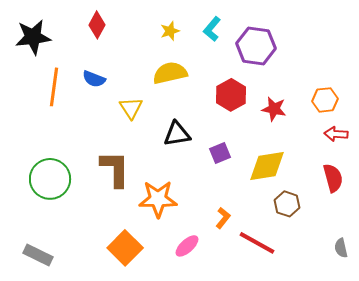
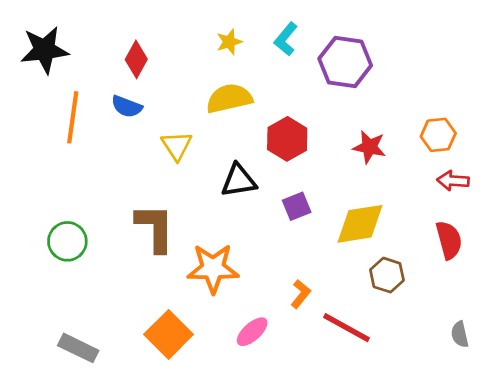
red diamond: (97, 25) -> (136, 59), moved
red hexagon: (231, 95) -> (287, 139), moved
green circle: (50, 179) -> (67, 241), size x0.7
gray rectangle: (38, 255) -> (78, 348), moved

